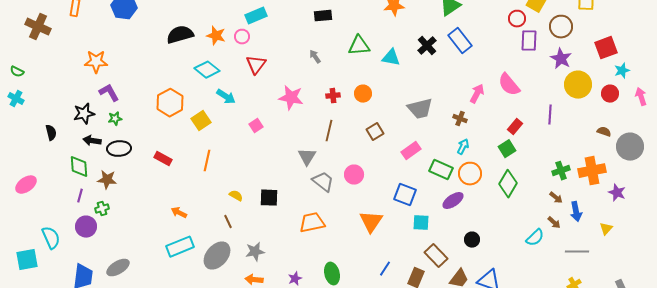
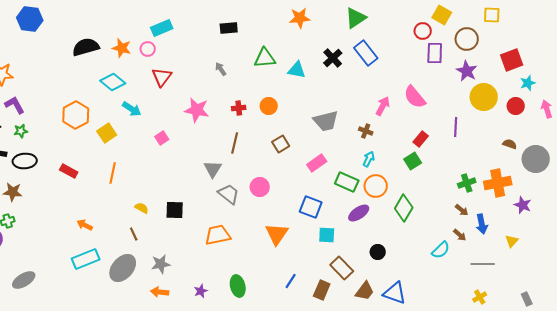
green diamond: (508, 184) -> (404, 208), moved

